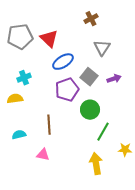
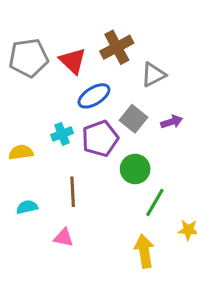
brown cross: (91, 19) -> (117, 47), moved, size x1.5
gray triangle: (102, 48) -> (153, 75), turned 30
cyan cross: (24, 78) -> (62, 134), moved

